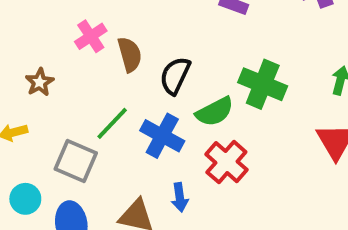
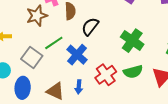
brown star: (40, 82) -> (37, 16), moved, size x1.5
green semicircle: (215, 112) -> (133, 72), moved

